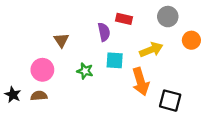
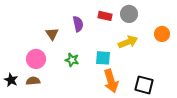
gray circle: (168, 17) -> (129, 14), moved
purple semicircle: (104, 32) -> (78, 24), moved
cyan square: (115, 60) -> (103, 58), moved
orange arrow: (141, 82) -> (111, 81), moved

